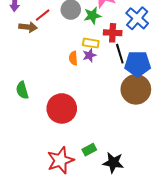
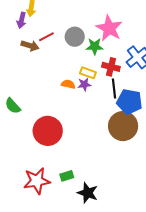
orange semicircle: (73, 58) -> (68, 84), turned 96
green semicircle: (22, 90) -> (13, 106), turned -36

